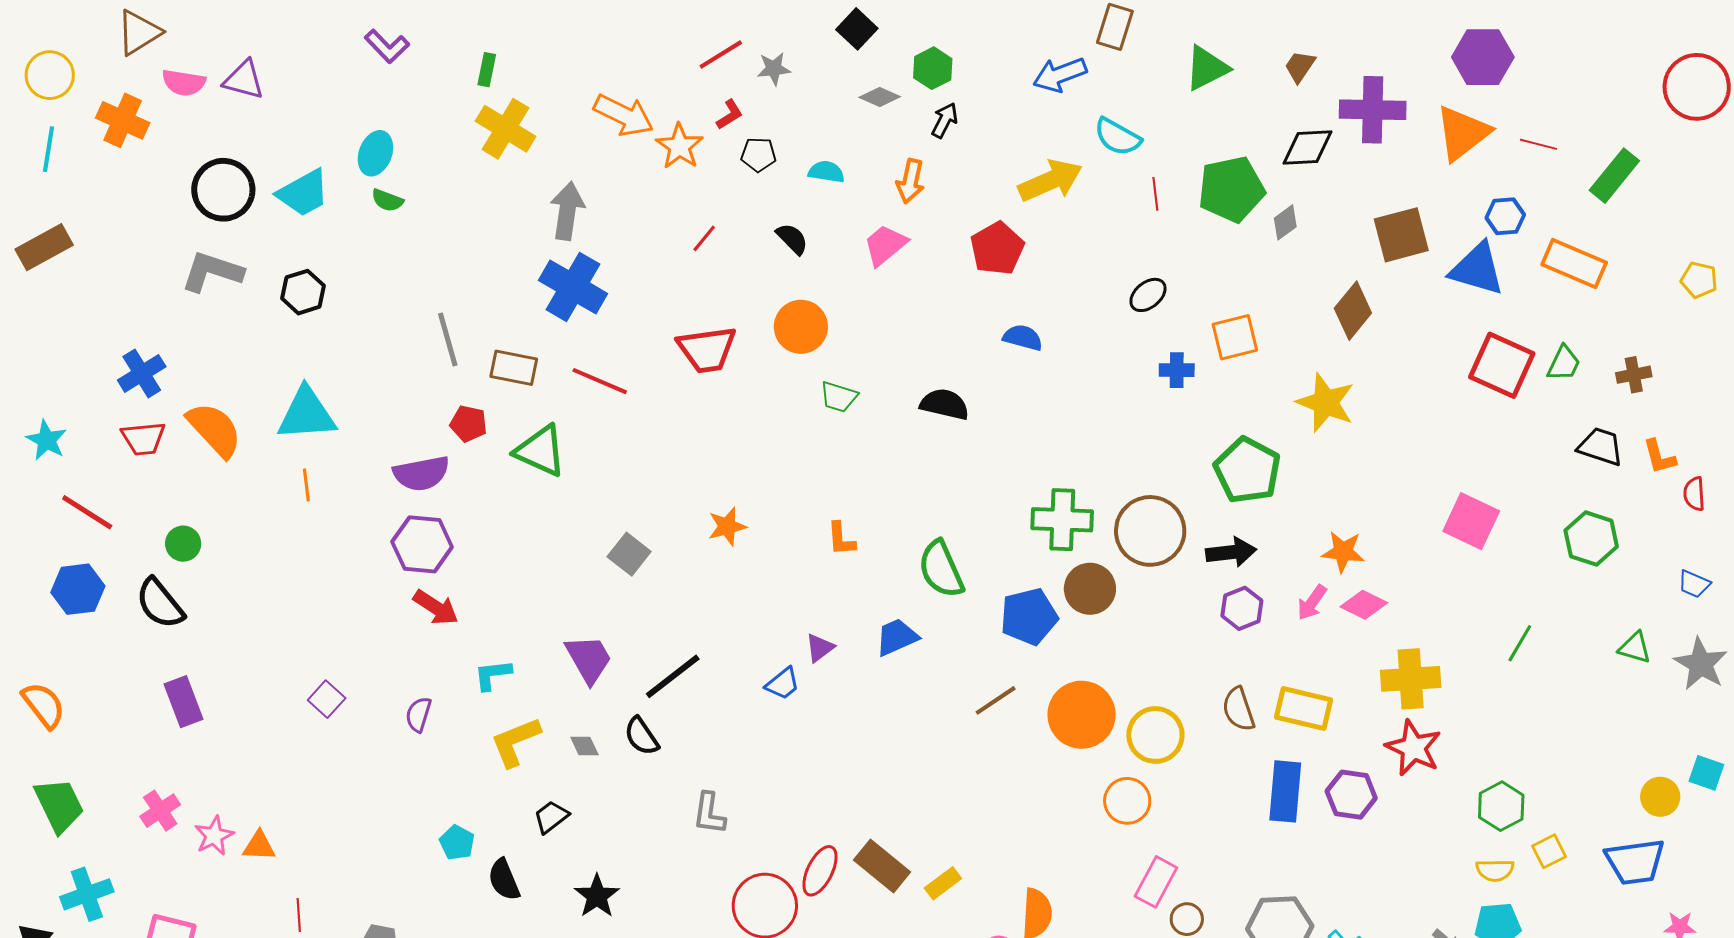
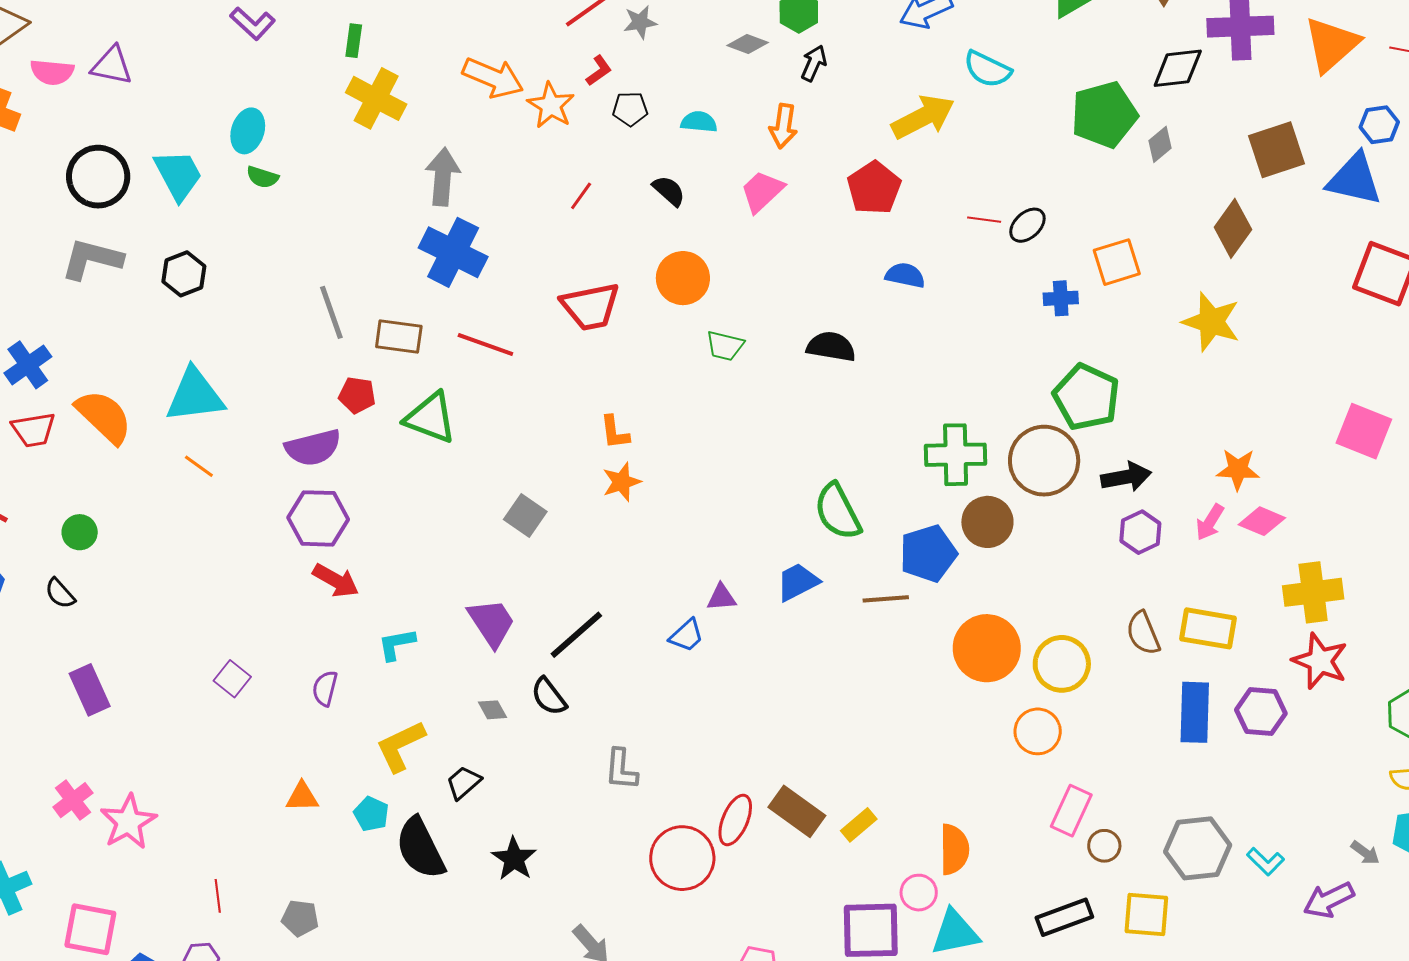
cyan trapezoid: (303, 193) -> (178, 175), turned -86
red line: (1155, 194) -> (984, 220), moved, turned -72
green pentagon: (1247, 470) -> (1086, 397), moved
orange line: (306, 485) -> (199, 466), turned -44
orange L-shape: (841, 539) -> (615, 432), moved
black semicircle: (160, 604) -> (60, 593), size x0.6
purple triangle: (820, 648) -> (721, 597), turned 36
brown line: (996, 700) -> (886, 599), moved, turned 33
yellow L-shape: (515, 742) -> (400, 746), moved
pink star: (214, 836) -> (128, 822), size x1.4
orange triangle: (259, 846) -> (302, 797), moved
black semicircle: (504, 880) -> (420, 848), size x1.5

